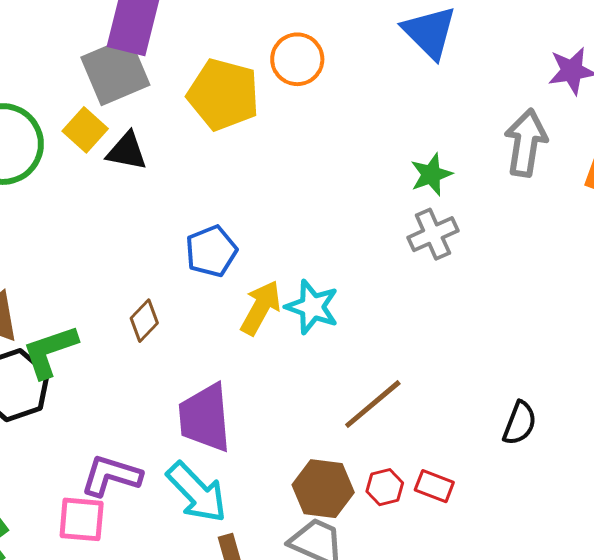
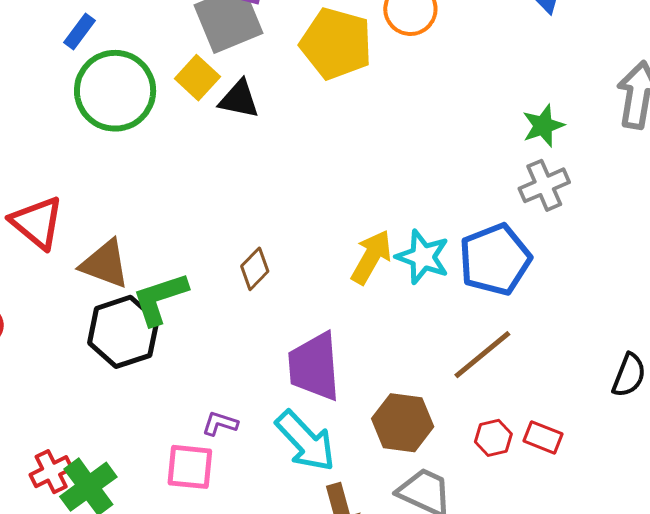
blue pentagon: (211, 251) -> (495, 259), moved, size x1.4
purple L-shape: (111, 476) -> (220, 424), size x0.6
brown hexagon: (323, 489) -> (403, 423), moved

